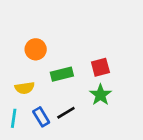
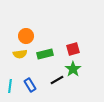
yellow semicircle: (25, 88) -> (20, 54), moved
black line: (66, 113) -> (57, 80), moved

